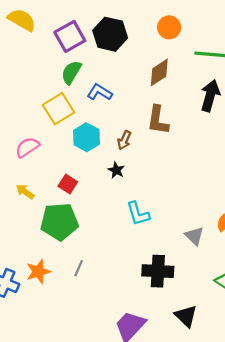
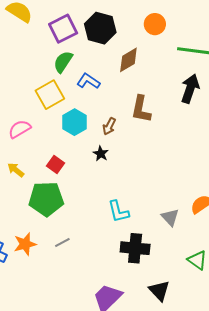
brown diamond: (159, 72) -> (128, 60), moved
cyan L-shape: (138, 214) -> (118, 212), moved
gray line: (79, 268) -> (62, 242), turned 35

